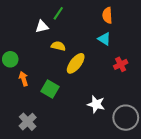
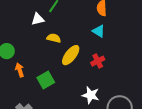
red cross: (121, 64) -> (98, 61), moved
green square: (50, 89) -> (46, 80), turned 30

